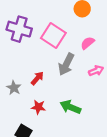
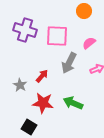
pink square: (53, 35) -> (57, 36), turned -30
red star: (38, 107) -> (43, 103), size x1.5

